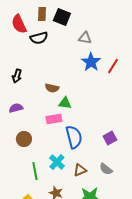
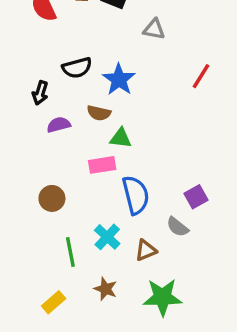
black semicircle: (39, 38) -> (77, 68), moved
blue star: (91, 62) -> (119, 79), moved
purple semicircle: (16, 108) -> (59, 125), moved
gray semicircle: (106, 169) -> (178, 227), moved

